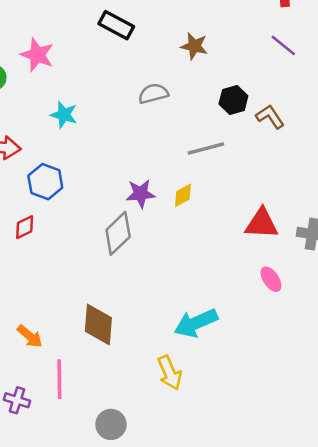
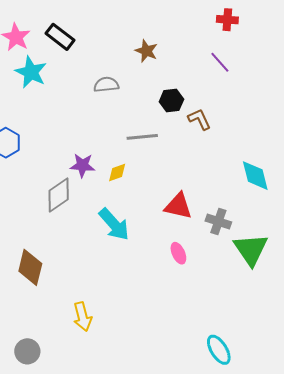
black rectangle: (116, 25) -> (60, 37), moved
cyan star: (64, 115) -> (31, 72), moved, size x1.4
cyan arrow: (196, 323) -> (114, 224), moved, turned -117

